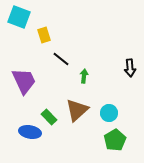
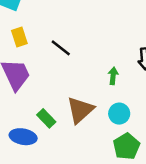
yellow rectangle: (44, 35) -> (19, 37), moved
green arrow: (84, 76) -> (113, 76), moved

